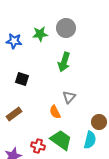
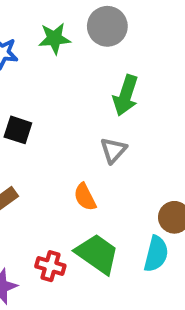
green arrow: (64, 62) -> (126, 95), moved
gray triangle: (69, 97) -> (113, 150), moved

